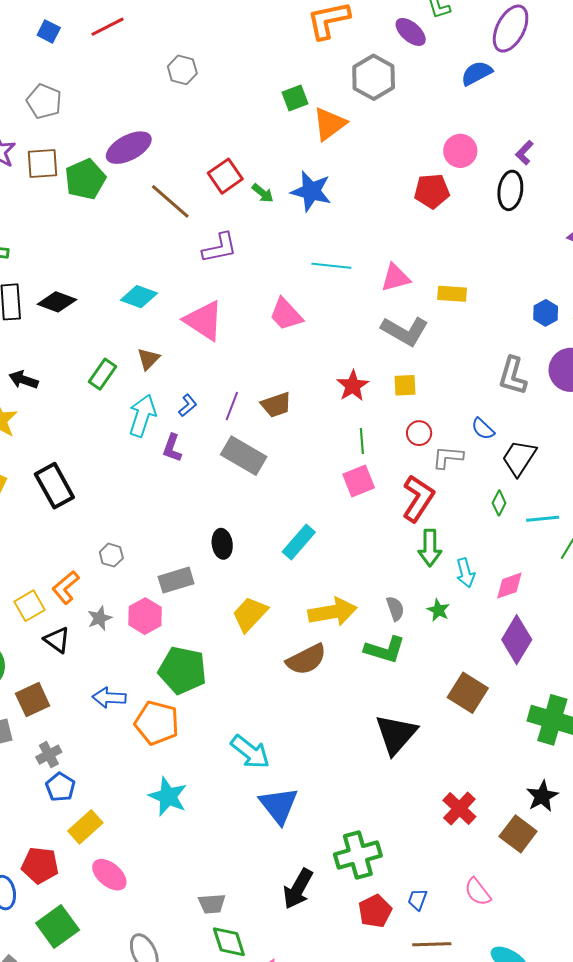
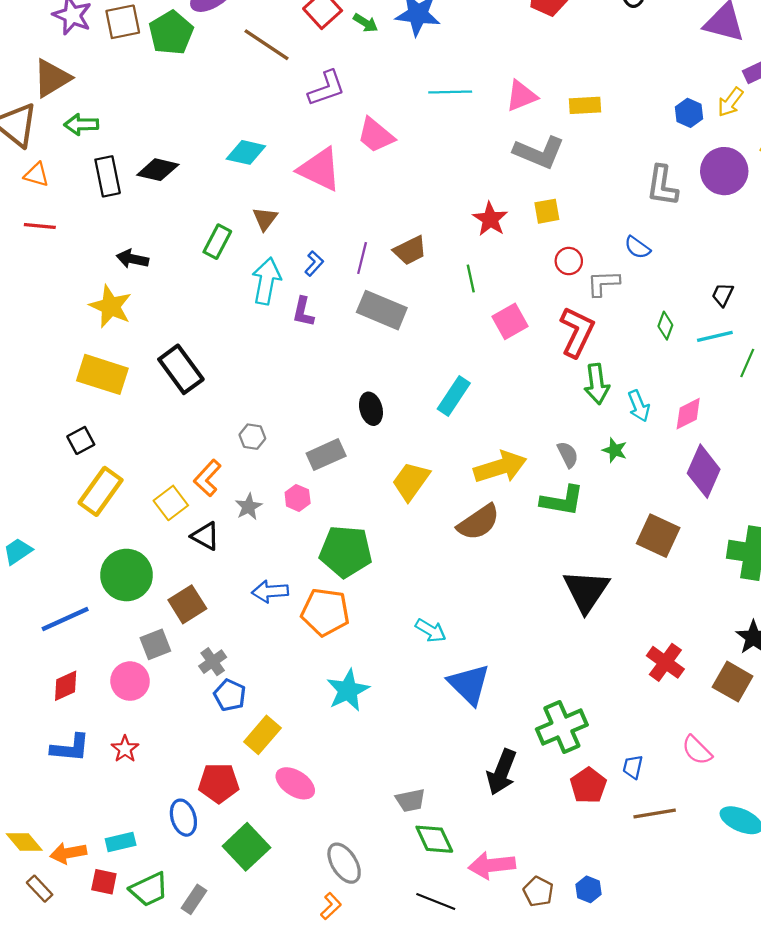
pink trapezoid: (286, 314) -> (376, 135), moved
green line: (362, 441) -> (471, 279), moved
black trapezoid: (519, 458) -> (723, 295), moved, size x0.6
pink hexagon: (145, 616) -> (298, 498), size x0.7
cyan arrow: (250, 752) -> (431, 630), size x0.7
cyan star: (168, 796) -> (348, 690), turned 30

